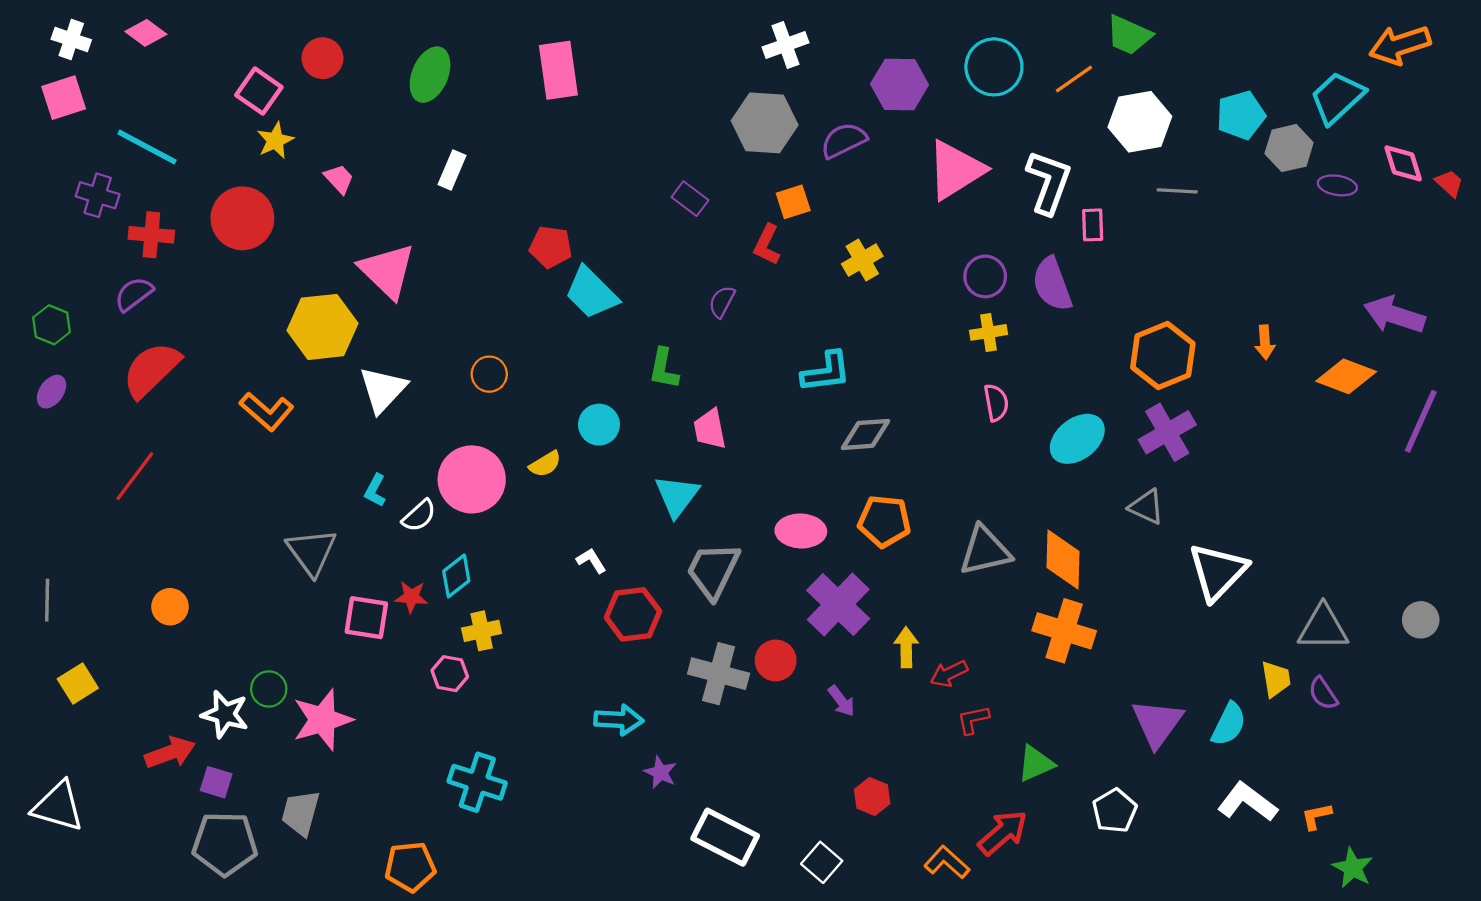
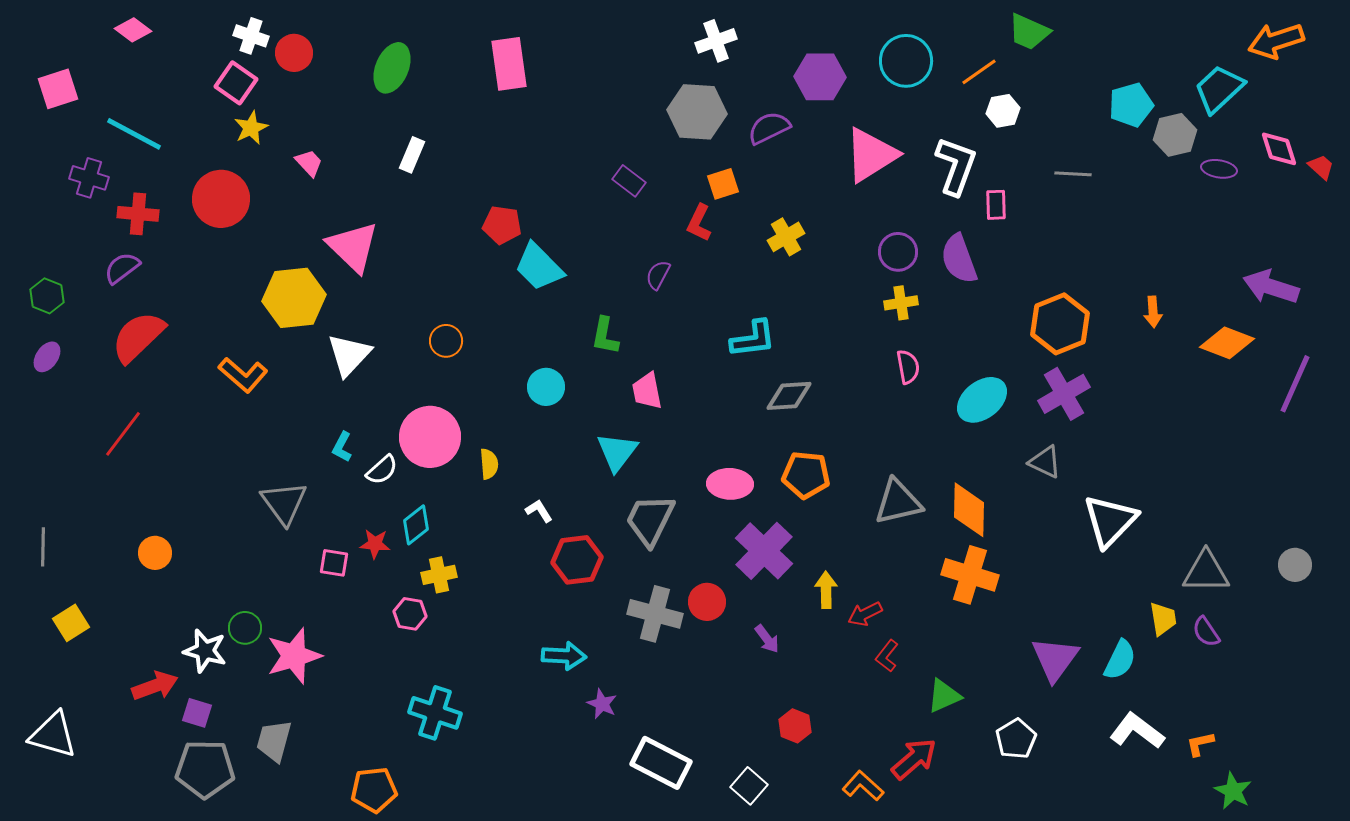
white cross: (71, 39) -> (251, 36), moved
white hexagon: (1140, 122) -> (1003, 111), moved, size x0.6
yellow semicircle: (545, 464) -> (489, 464), moved, turned -64
pink square: (366, 618) -> (334, 563), size x0.7
red L-shape: (973, 720) -> (887, 656), turned -40

